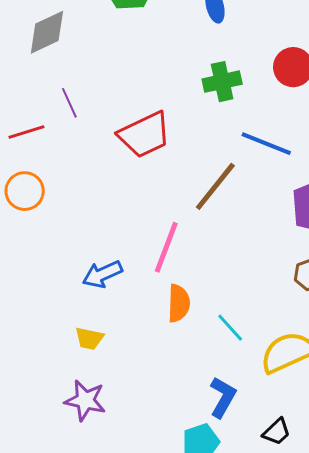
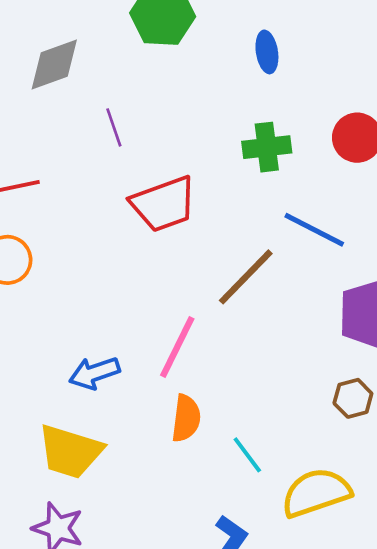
purple line: (69, 103) -> (114, 127), moved
yellow trapezoid: (89, 339) -> (70, 452), size x1.8

